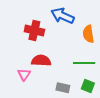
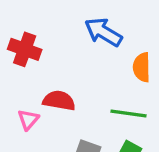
red cross: (34, 30) -> (25, 49), moved

